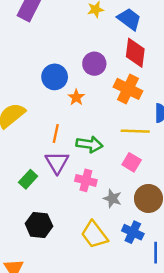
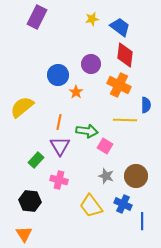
pink square: (132, 162) -> (105, 146), moved
pink cross: (86, 180) -> (59, 180), moved
black hexagon: (39, 225) -> (30, 201), moved

